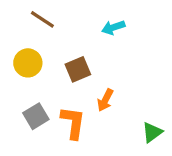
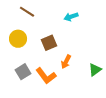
orange L-shape: (73, 123) -> (46, 76), turned 135
green triangle: (152, 132) -> (95, 70), moved

